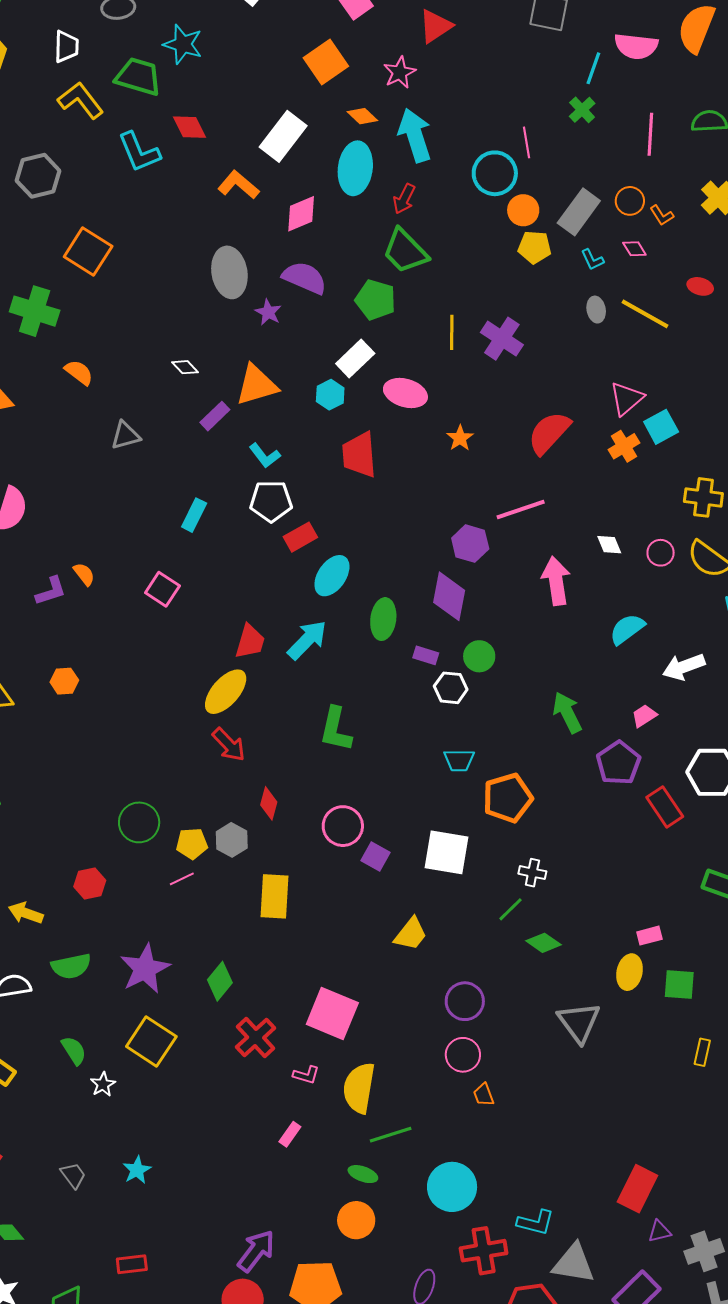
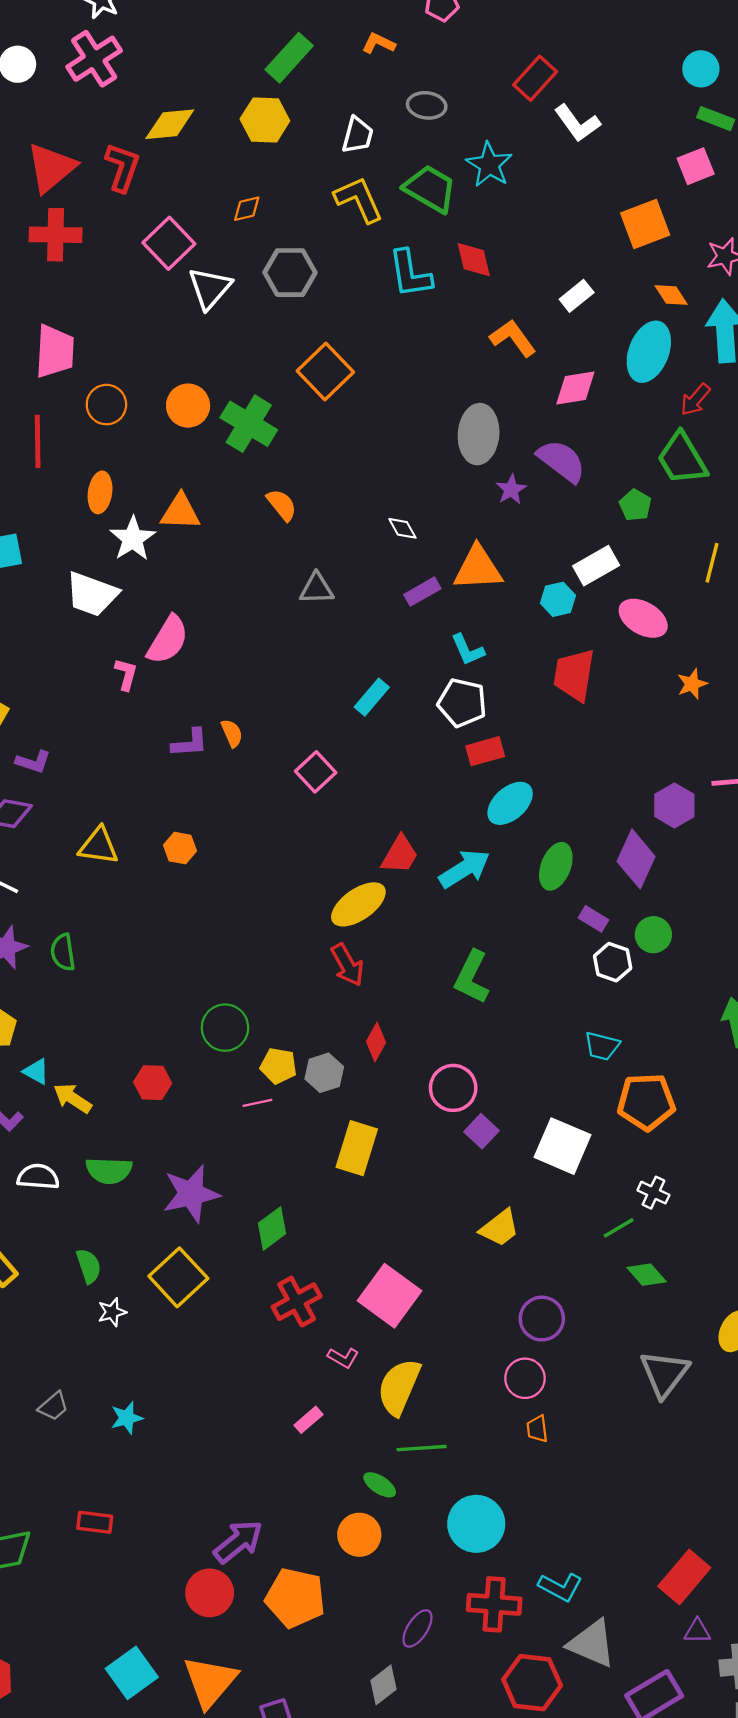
white rectangle: (283, 136) -> (577, 296), size x0.6
green pentagon: (376, 300) -> (635, 505), size x0.7
gray trapezoid: (73, 1175) -> (53, 1406), turned 72

